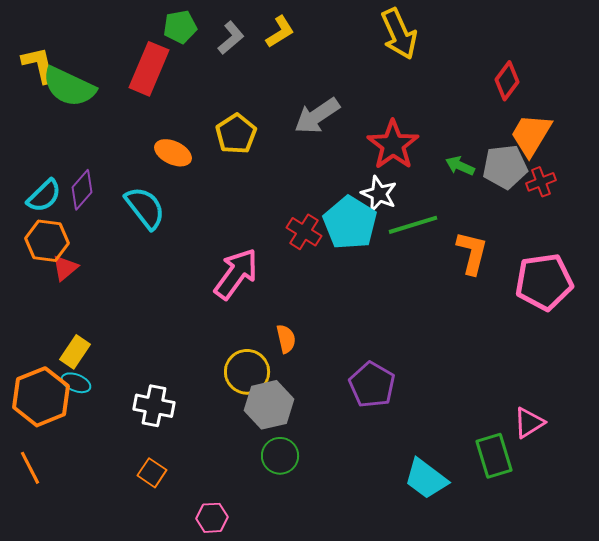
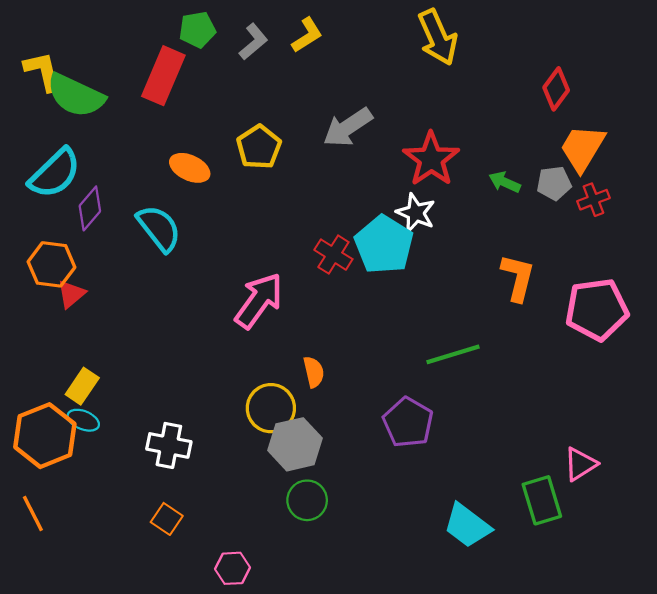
gray pentagon: (505, 167) -> (554, 183), size x0.7
cyan semicircle: (44, 196) -> (55, 173), moved, size x1.4
green line: (413, 225) -> (453, 354), moved

